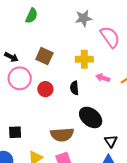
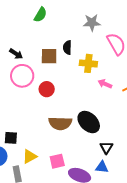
brown square: (44, 56) -> (49, 56), turned -30
black semicircle: (74, 88) -> (67, 48), moved
black square: (15, 132) -> (11, 138), moved
brown semicircle: (62, 135) -> (60, 123), moved

